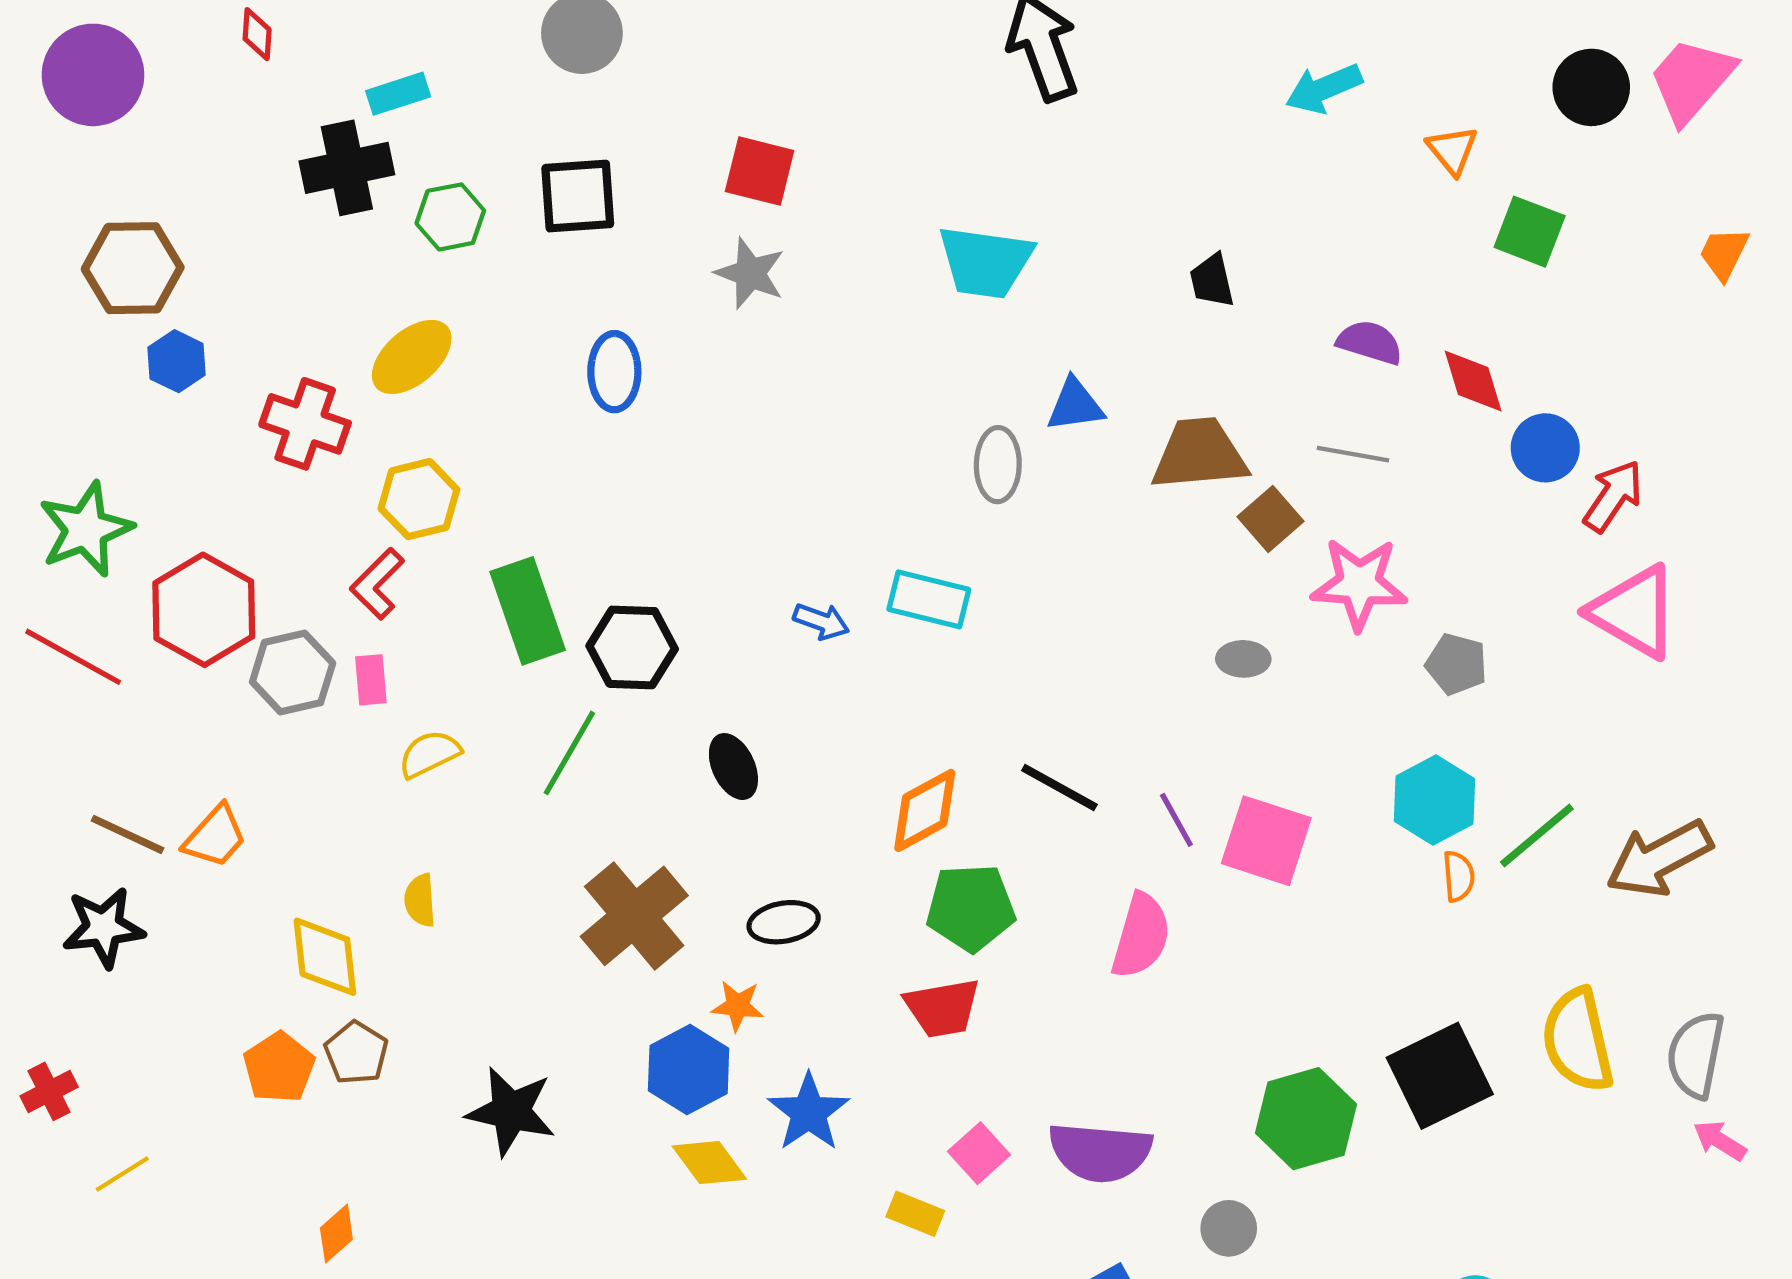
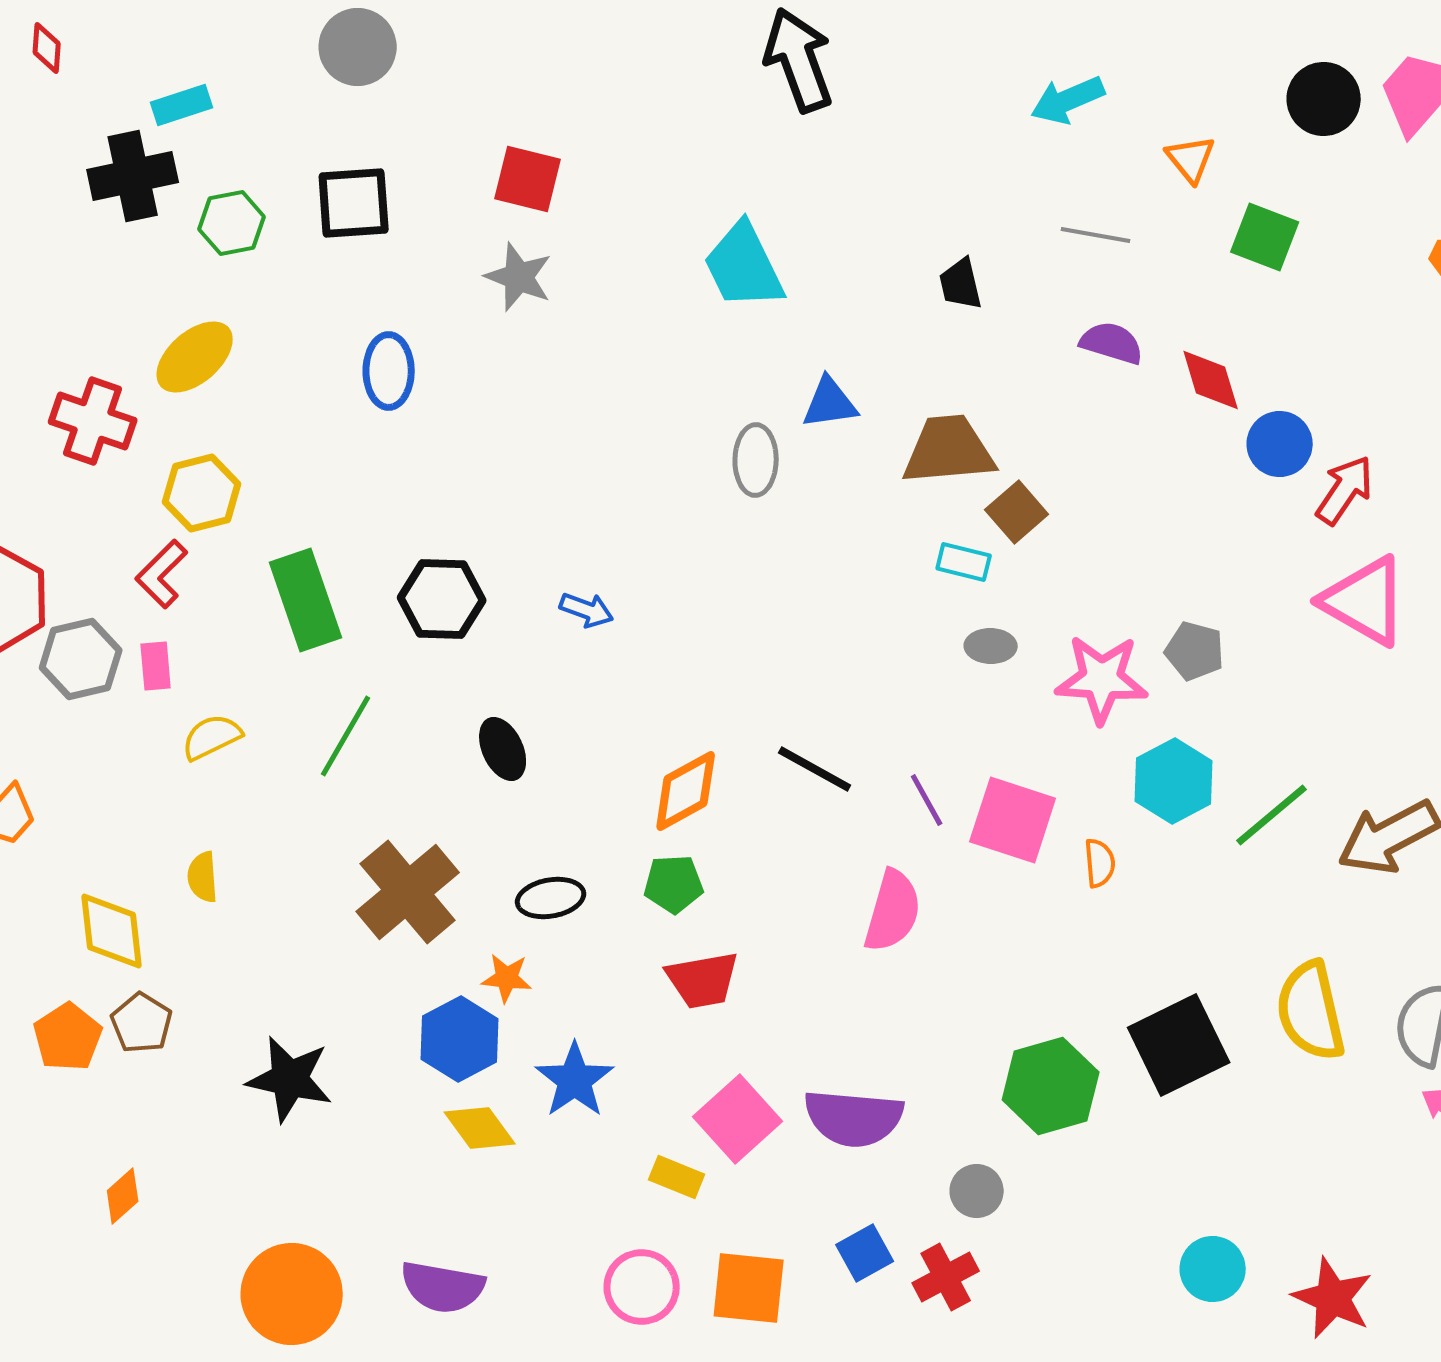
cyan trapezoid: (985, 262) -> (744, 266), turned 56
gray line: (1353, 454) -> (1096, 235), moved
pink star: (1359, 584) -> (1102, 679), moved
cyan rectangle: (929, 599) -> (964, 562), moved, size x0.7
black hexagon: (632, 647) -> (442, 599), moved
orange semicircle: (1459, 876) -> (1100, 863), moved
green pentagon: (971, 908) -> (674, 884), moved, size x0.7
pink square: (979, 1153) -> (738, 1119), size x1.5

